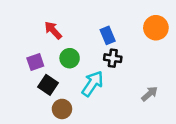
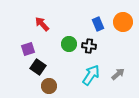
blue rectangle: (108, 35) -> (98, 24), moved
green circle: (70, 58) -> (69, 44), moved
cyan arrow: (92, 84) -> (91, 75), moved

